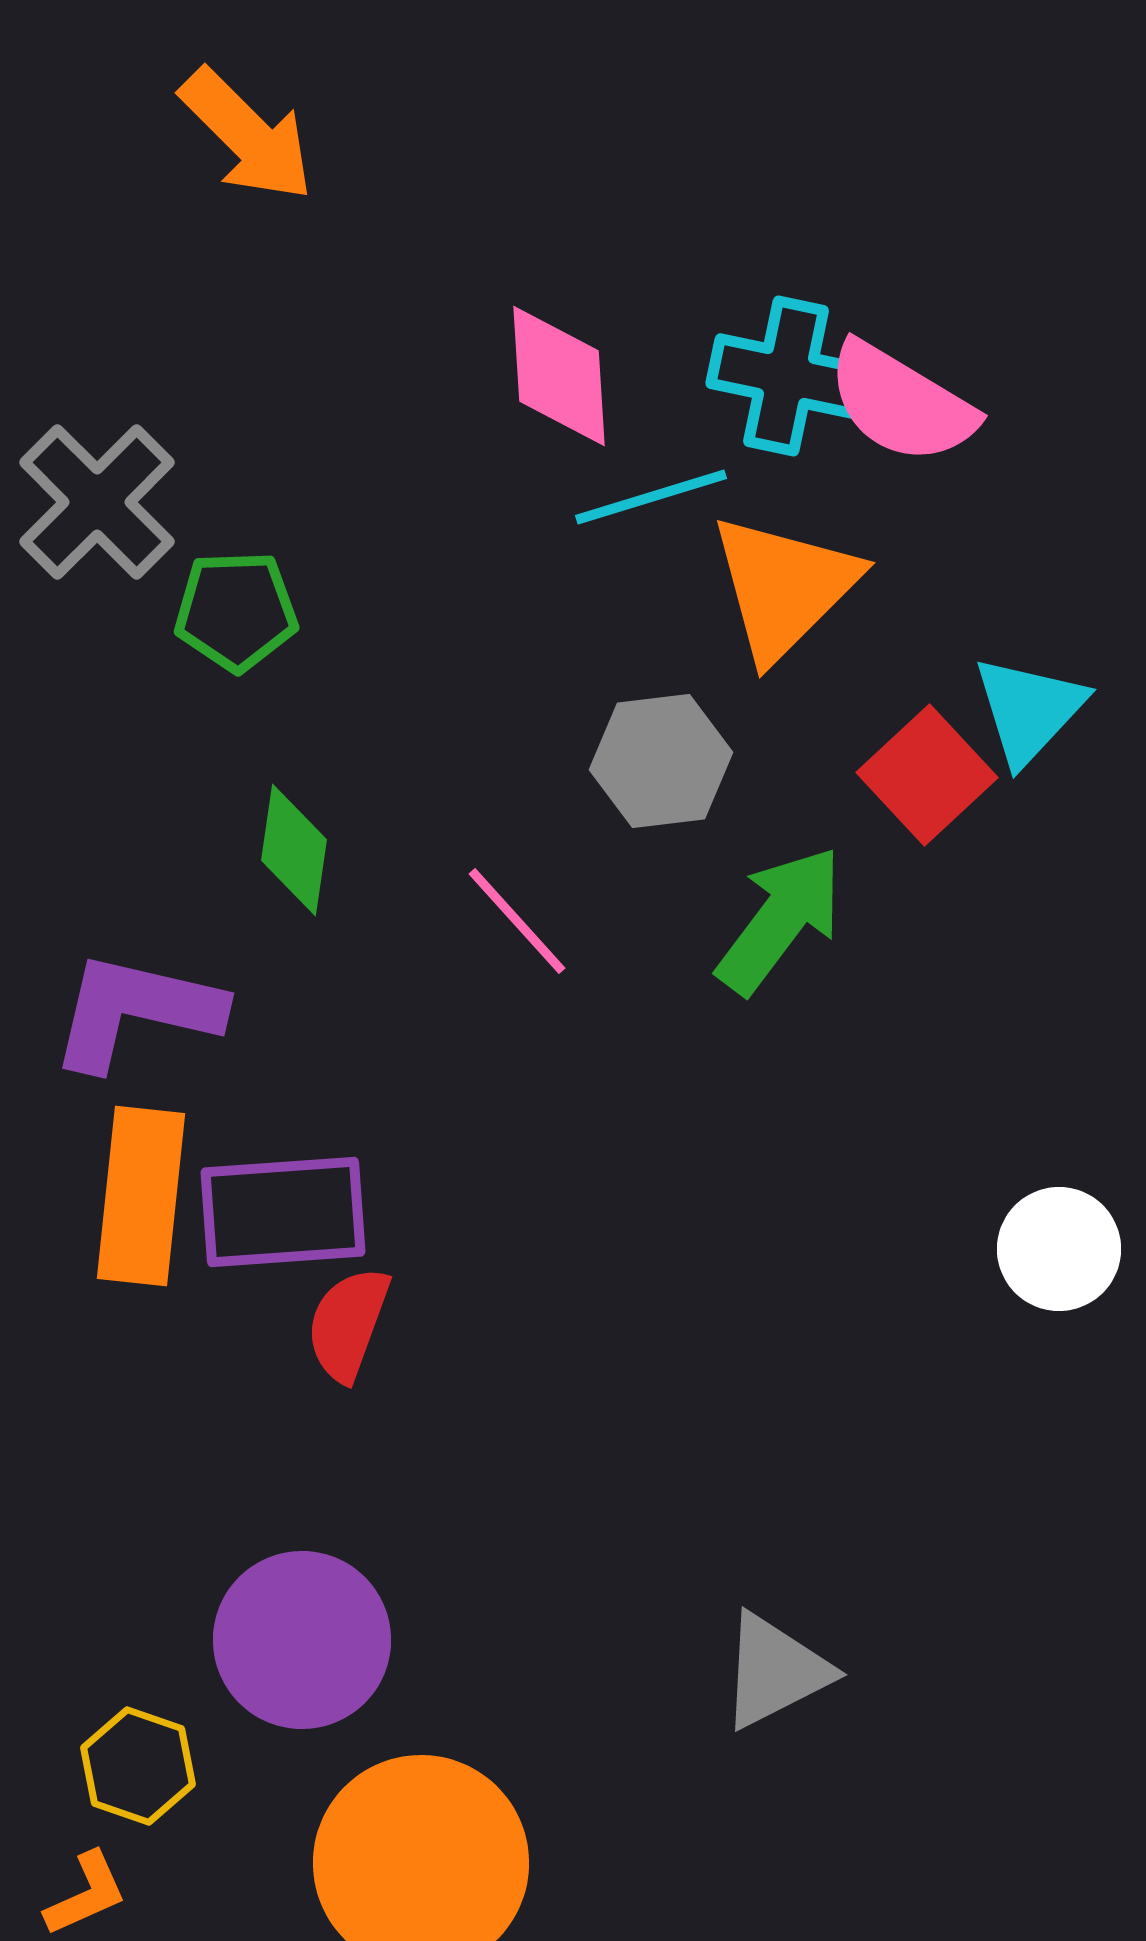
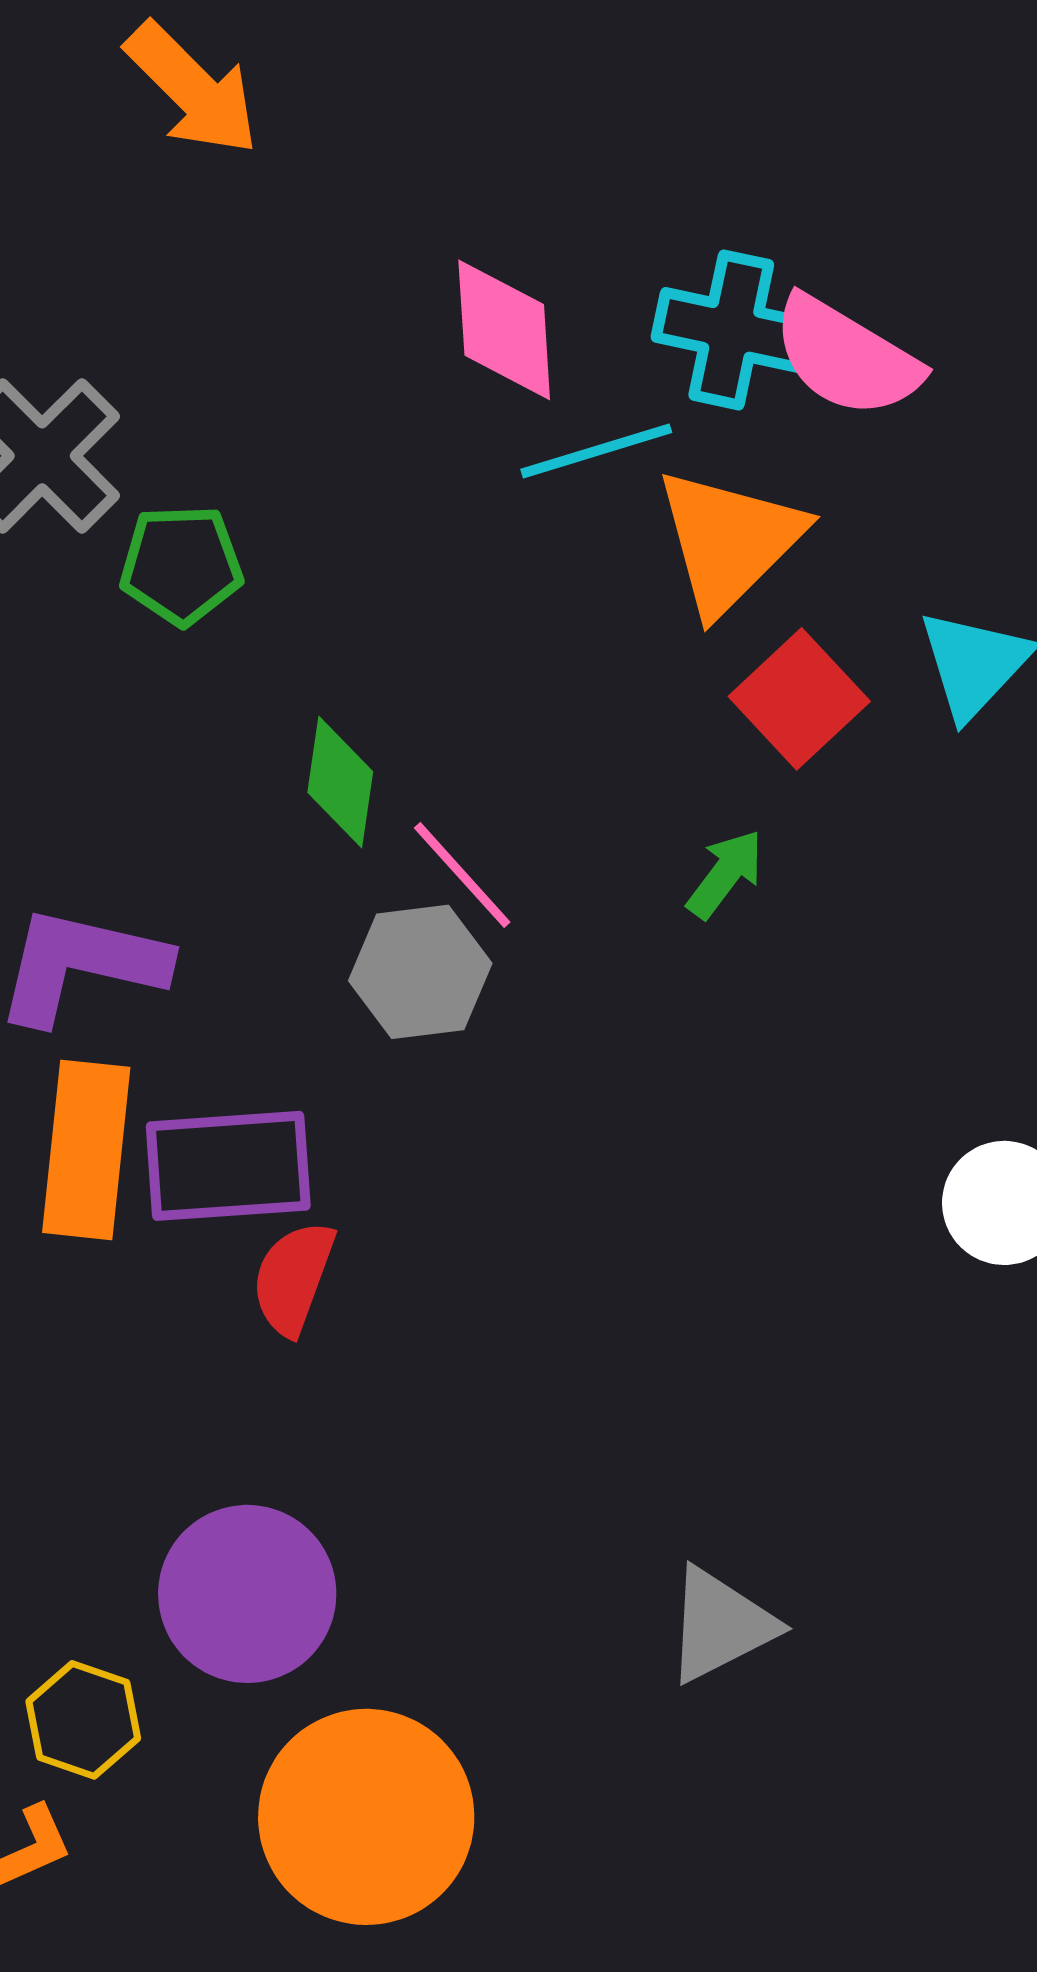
gray hexagon: (661, 761) -> (420, 972), moved
red square: (927, 775) -> (799, 699), moved
green diamond: (294, 850) -> (340, 782), moved
green arrow: (780, 920) -> (725, 874), size x0.6

